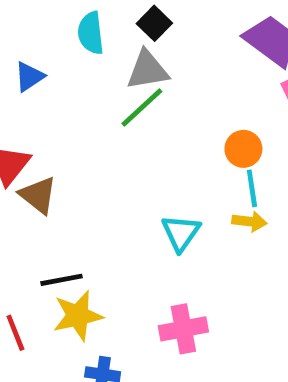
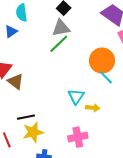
cyan semicircle: (91, 33) -> (22, 13), moved
orange circle: (243, 149) -> (102, 61), size x1.6
cyan line: (252, 188) -> (106, 77), turned -35
yellow arrow: (249, 221) -> (93, 108), moved

